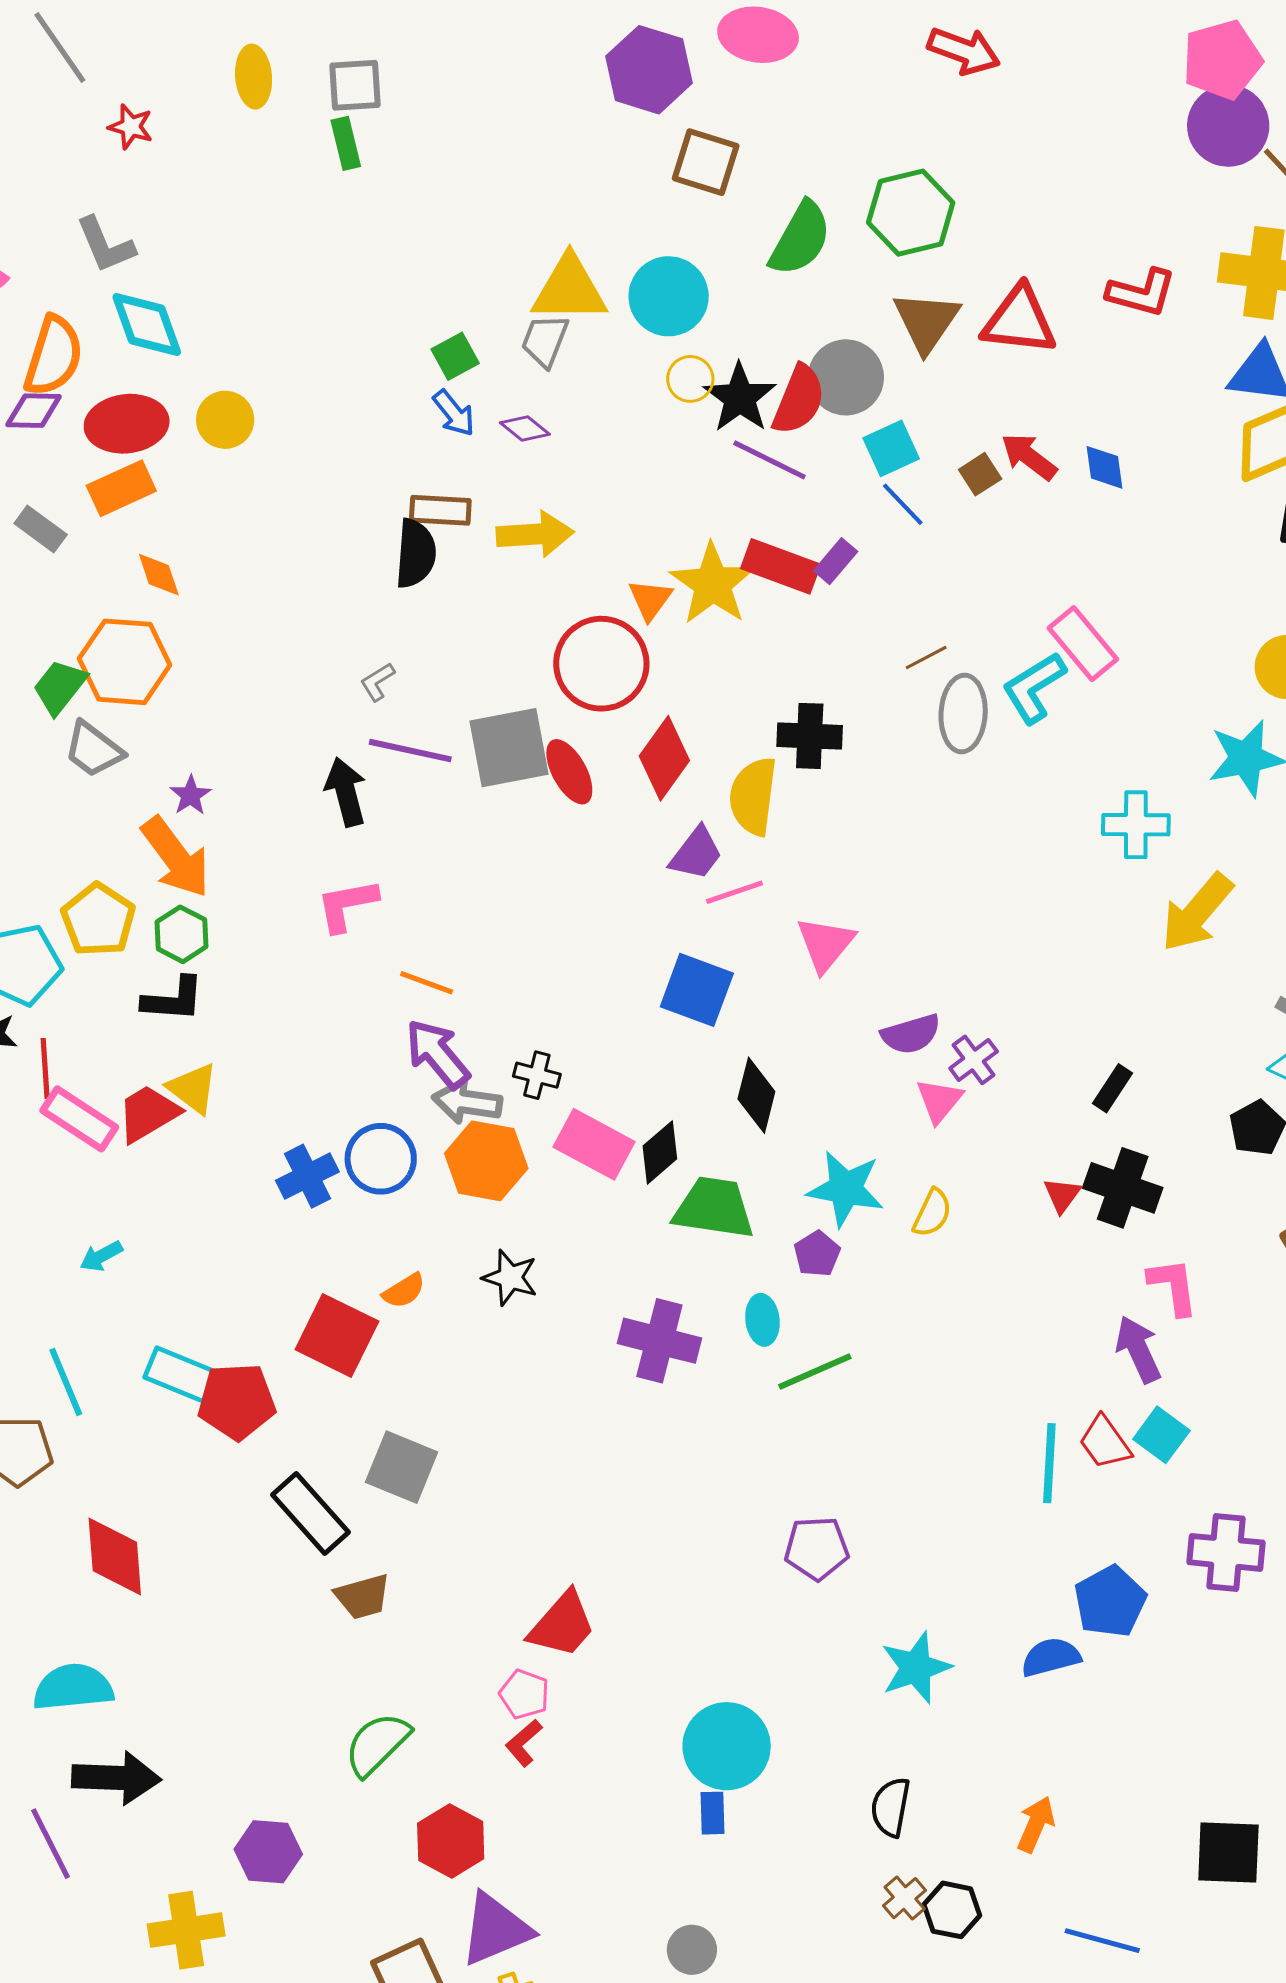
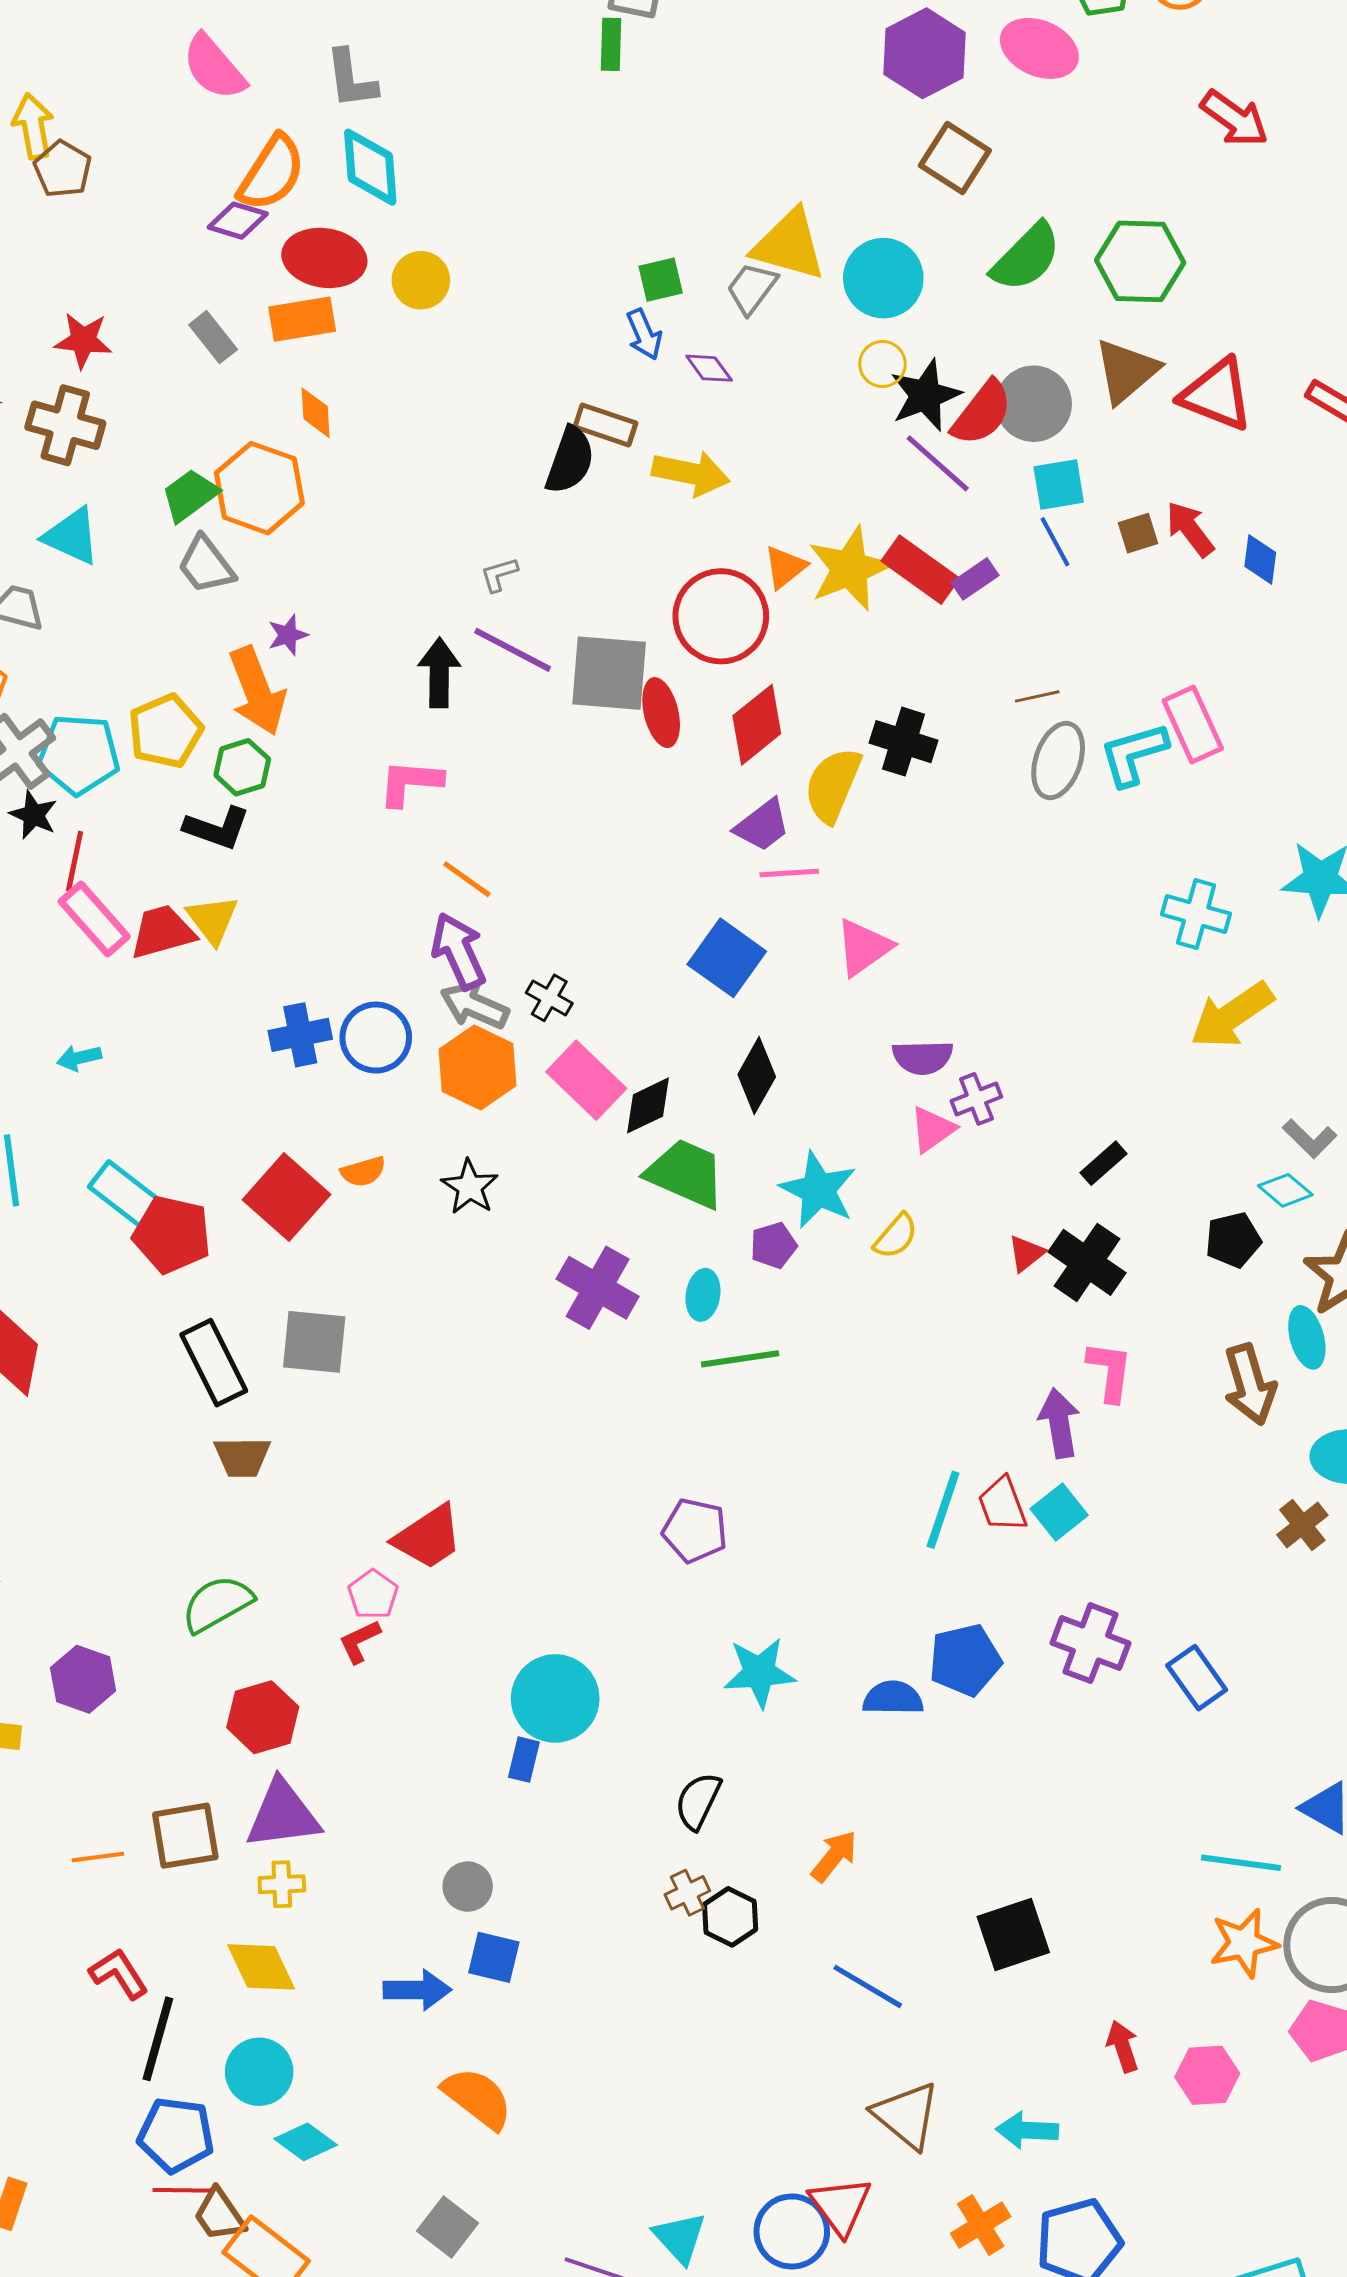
gray square: (402, 1467) -> (314, 1342), turned -32
black square: (1228, 1853) -> (1013, 1934), turned -36

